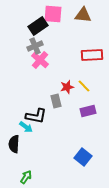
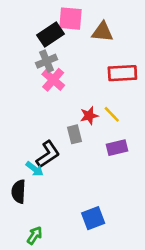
brown triangle: (83, 15) -> (102, 32), moved
black L-shape: (36, 116) -> (48, 154), turned -45
blue square: (83, 157) -> (93, 218), moved, turned 30

